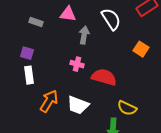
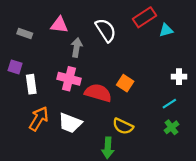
orange square: (141, 49) -> (125, 83), moved
pink cross: (77, 64) -> (69, 79), size x1.5
white rectangle: (29, 75) -> (31, 84), moved

